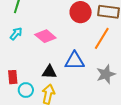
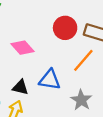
gray star: (106, 74) -> (81, 100), turned -30

